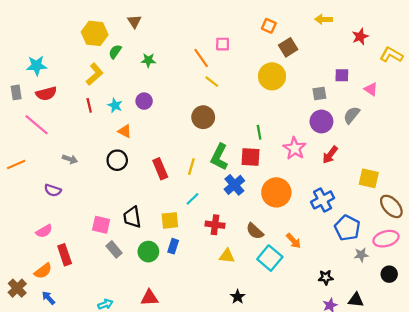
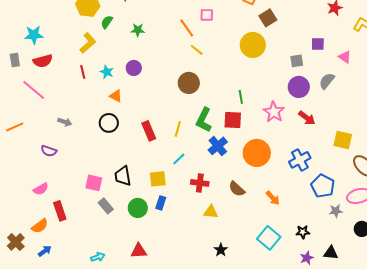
red arrow: (330, 155) -> (307, 118), turned -90
cyan square: (270, 258) -> (269, 238), moved
blue arrow: (48, 298) -> (45, 251), turned 96

